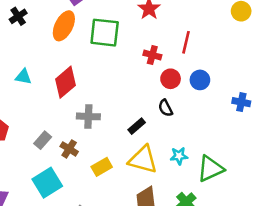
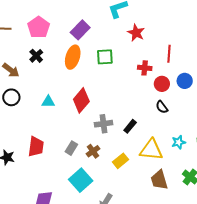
green square: (105, 33) -> (105, 57), size x0.7
black rectangle: (137, 126) -> (130, 126), moved
brown cross: (69, 149) -> (93, 151), turned 32

